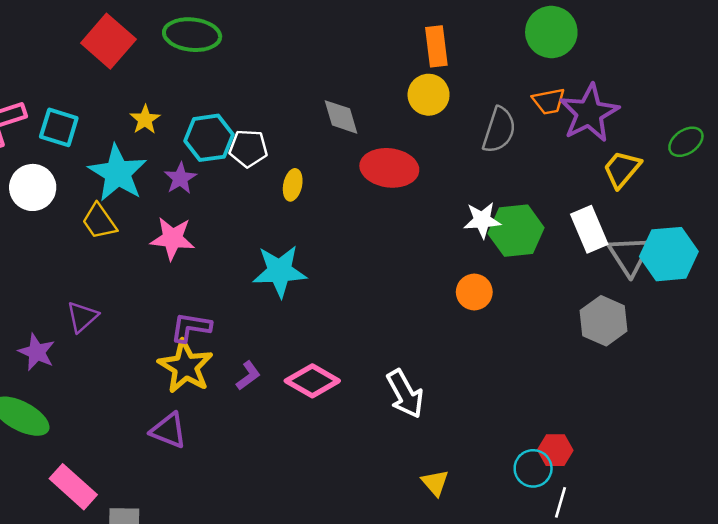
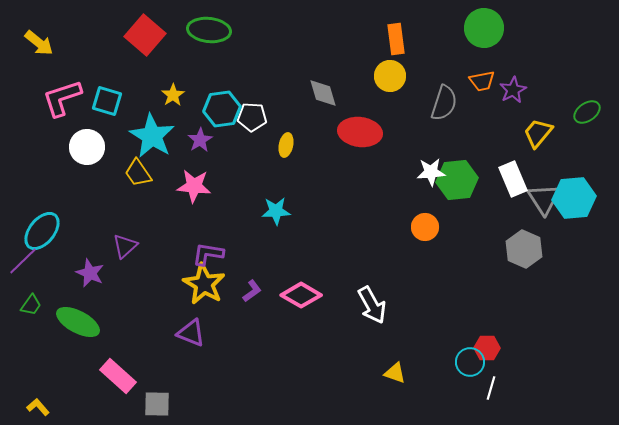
purple star: (589, 113) -> (513, 90), size x0.6
cyan star: (280, 271) -> (276, 211), size x0.7
yellow triangle: (435, 483) -> (395, 373), turned -30

